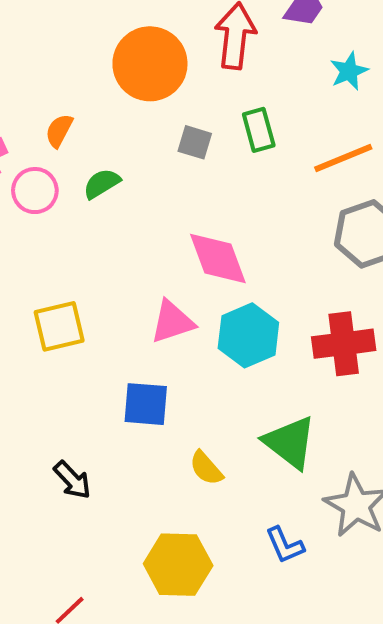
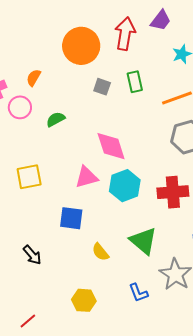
green semicircle: (102, 184) -> (56, 119), moved
yellow hexagon: (178, 565) -> (84, 300), size x0.7

